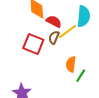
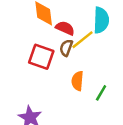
orange semicircle: (71, 64) -> (77, 81), moved

